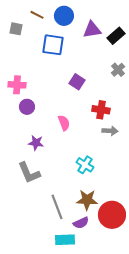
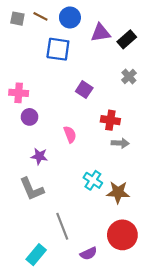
gray square: (16, 29) -> (17, 19), moved
brown star: (87, 200) -> (118, 192), moved
purple semicircle: (81, 223) -> (89, 254), moved
cyan rectangle: (65, 240) -> (36, 255), moved, turned -48

